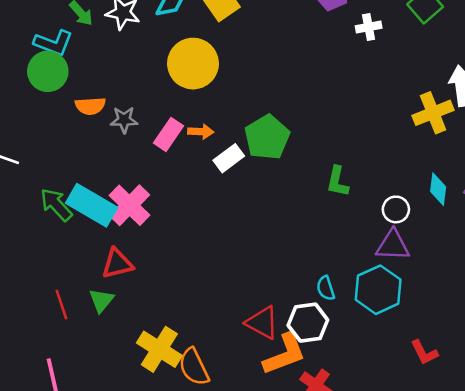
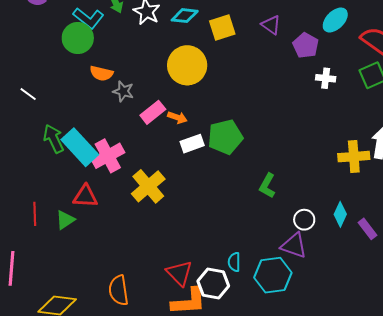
yellow cross: (159, 349) -> (148, 186), moved

